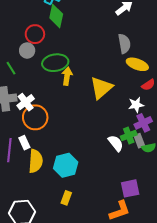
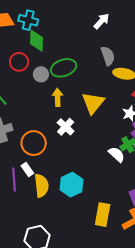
gray circle: (27, 51) -> (41, 74), moved
green ellipse: (55, 63) -> (64, 68), moved
white cross: (26, 102) -> (66, 127), moved
yellow rectangle: (66, 198) -> (103, 215), moved, size x1.6

